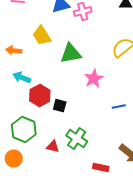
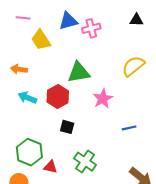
yellow trapezoid: (42, 36) -> (41, 40), moved
red hexagon: (40, 96) -> (58, 97), moved
red triangle: (53, 146) -> (50, 167), moved

